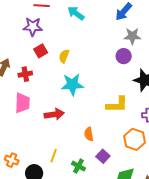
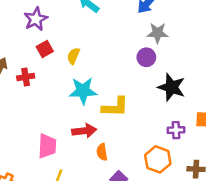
purple star: (33, 27) -> (36, 19), turned -30
pink trapezoid: (22, 103) -> (47, 146), moved
yellow L-shape: (117, 105) -> (115, 107), moved
red arrow: (54, 114) -> (84, 131), moved

